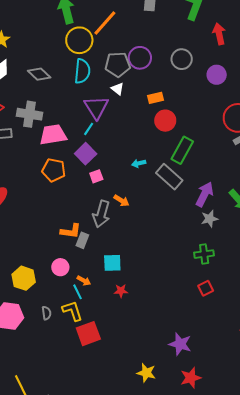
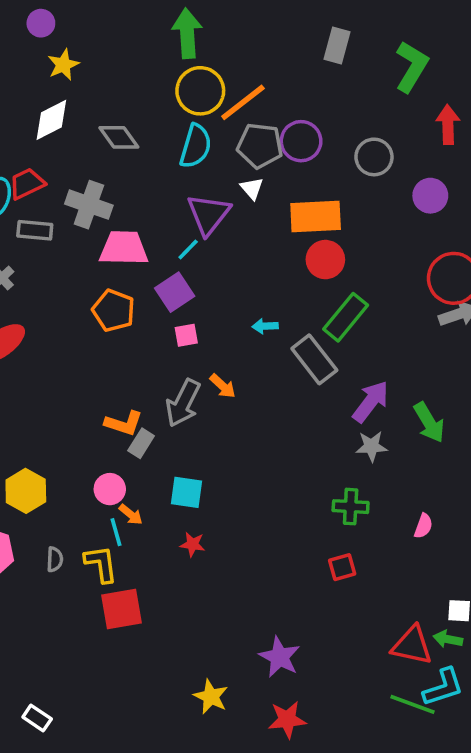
orange line: (105, 23) -> (243, 102), moved
orange rectangle: (155, 98) -> (316, 216), size x1.8
pink circle: (60, 267) -> (110, 489), moved

